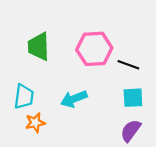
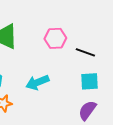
pink hexagon: (94, 49) -> (55, 38), size x0.7

